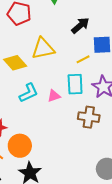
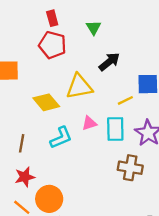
black arrow: (80, 25) -> (109, 62), moved
pink triangle: (54, 96) -> (89, 123), moved

